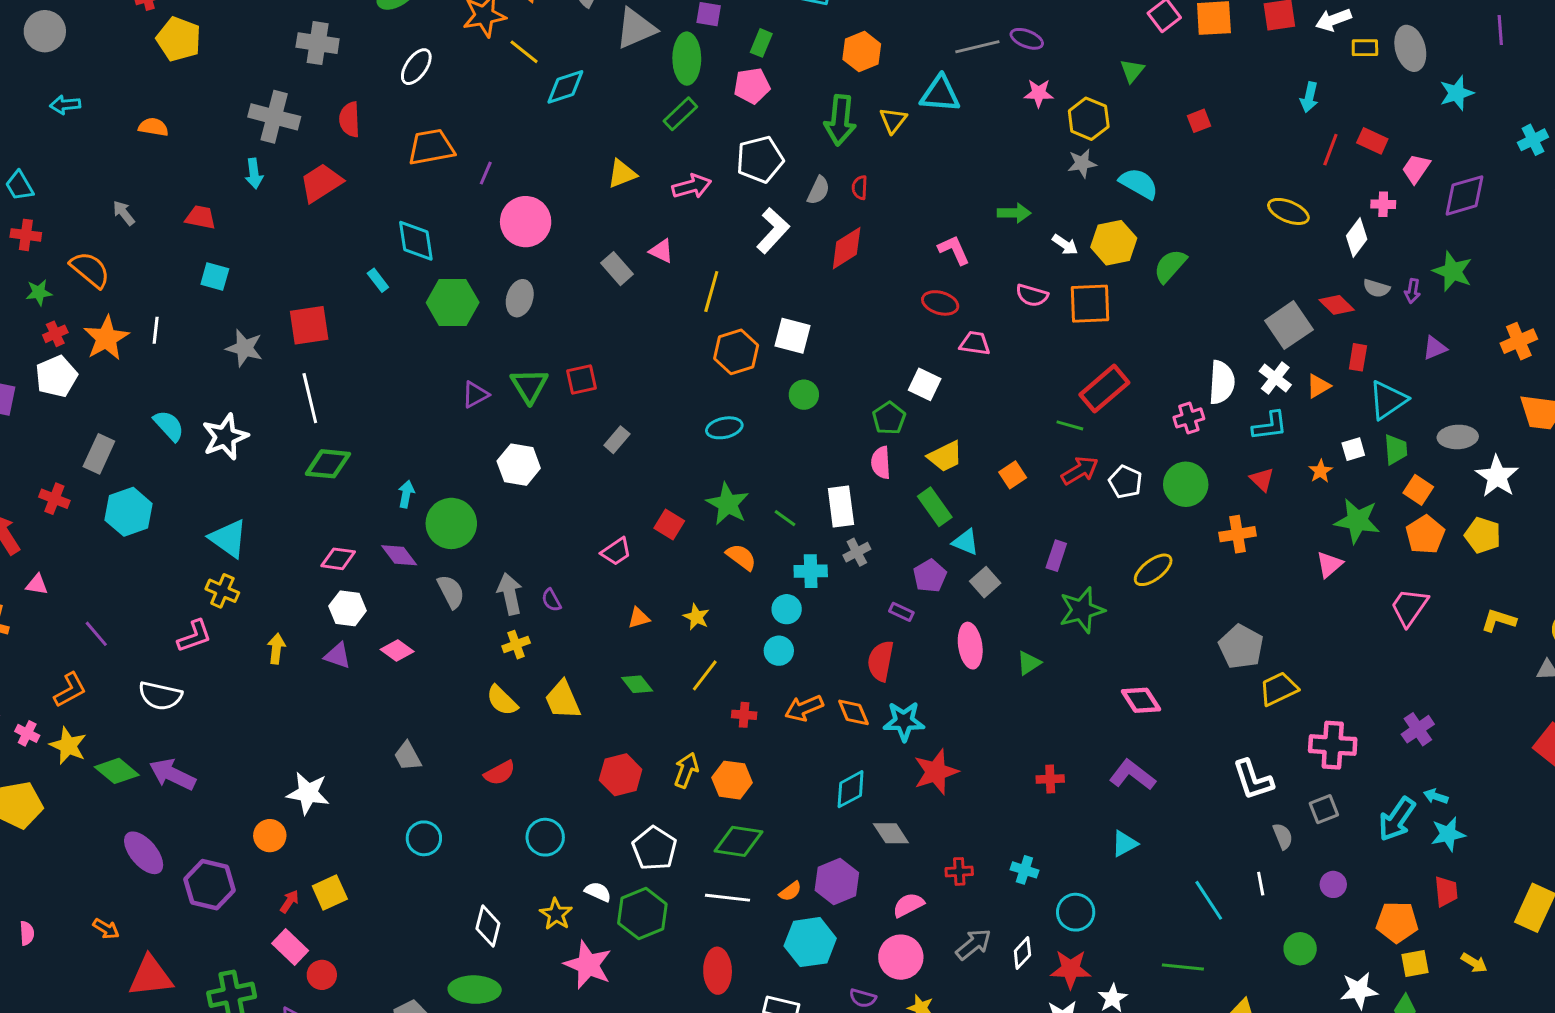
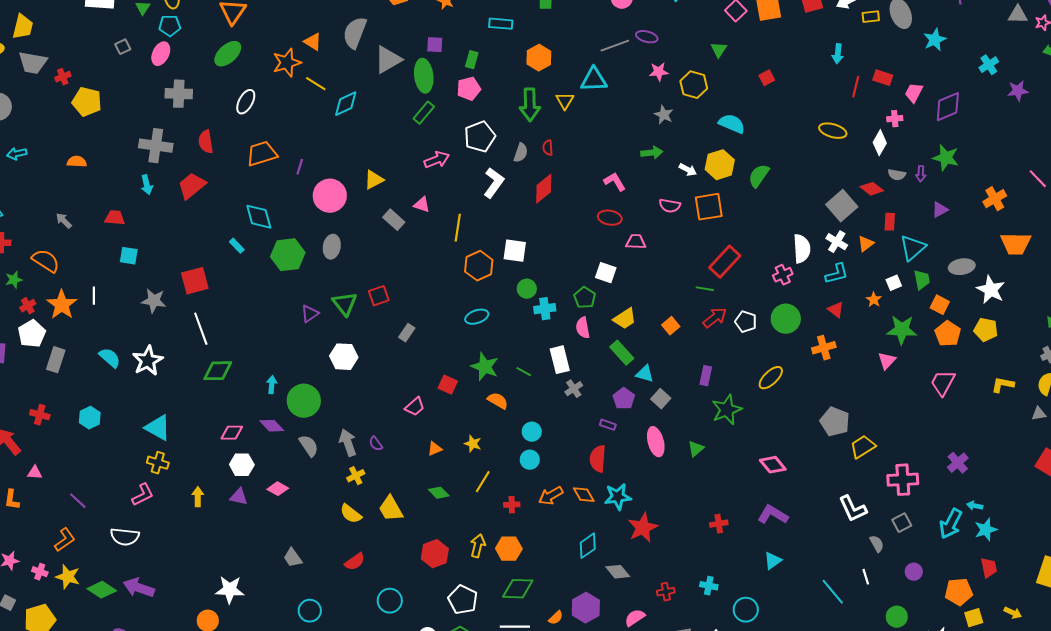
gray star: (1082, 163) -> (664, 115), moved, turned -30
yellow triangle: (622, 174) -> (374, 180), moved
gray rectangle: (99, 454) -> (56, 360), moved
cyan hexagon: (129, 512) -> (90, 418), size x0.7
cyan cross: (811, 571) -> (545, 309), moved

